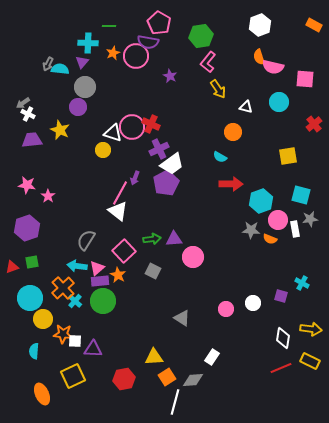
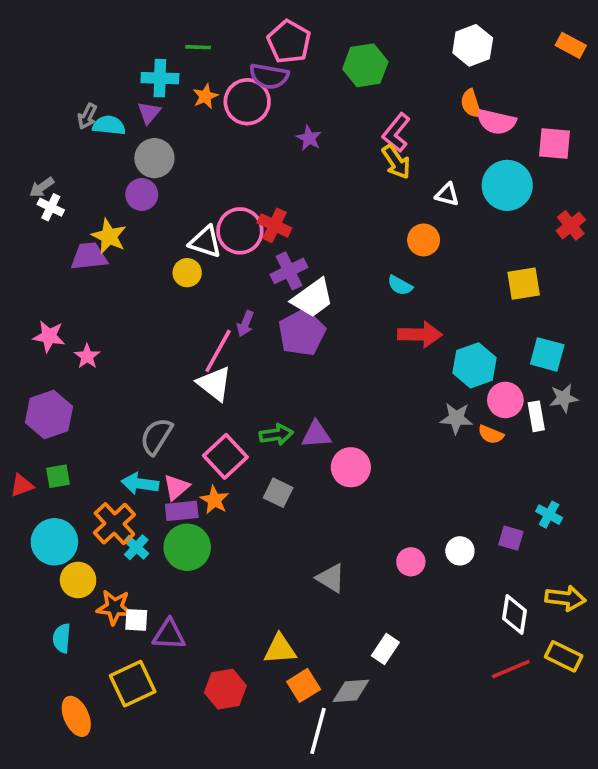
pink L-shape: (208, 62) -> (396, 133), moved
cyan circle: (279, 102) -> (507, 185), size x1.4
purple trapezoid: (32, 140) -> (89, 256), moved

